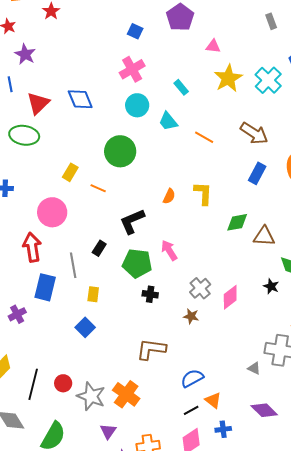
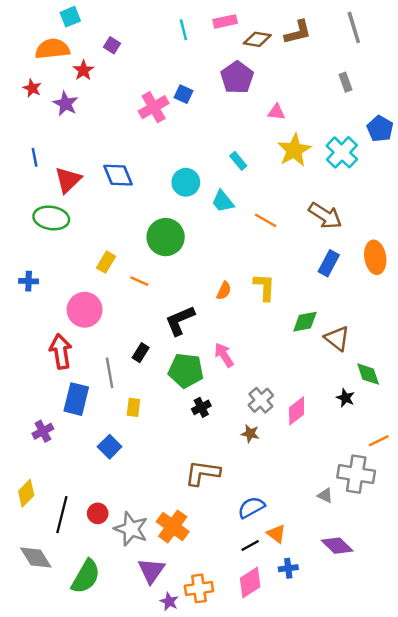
purple star: (25, 54) -> (66, 104), moved
pink cross: (132, 69) -> (154, 107), moved
brown triangle: (264, 236) -> (337, 338), turned 35
black cross: (150, 294) -> (201, 407), turned -35
blue square: (85, 327) -> (110, 447), moved
purple triangle: (108, 431) -> (151, 571), size x1.4

